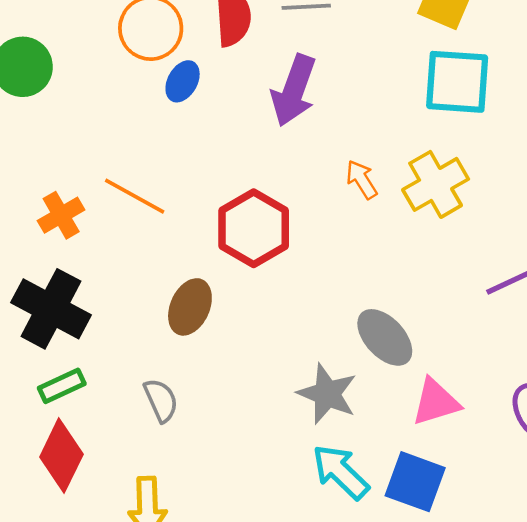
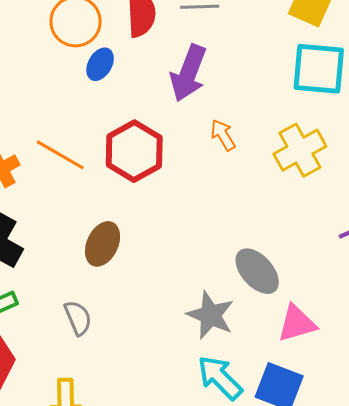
orange arrow: (362, 180) -> (223, 135), moved
red hexagon: (254, 228) -> (134, 151), moved

